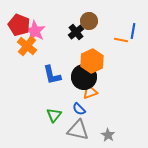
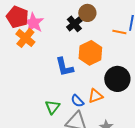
blue L-shape: (52, 75) -> (64, 67), moved
black circle: (84, 77) -> (117, 79), moved
orange triangle: (90, 92) -> (95, 96), moved

